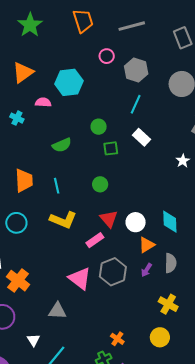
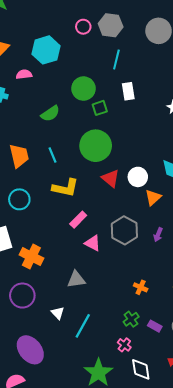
pink circle: (107, 56) -> (83, 27), moved
green circle: (99, 127) -> (83, 89), size x1.5
white rectangle: (141, 137) -> (128, 91), turned 48
green circle: (100, 184) -> (96, 146), size x2.0
pink rectangle: (95, 240) -> (78, 220), moved
purple arrow: (146, 270) -> (158, 235), moved
pink triangle: (80, 278) -> (93, 243), size x0.7
orange cross: (117, 339) -> (141, 287), moved

